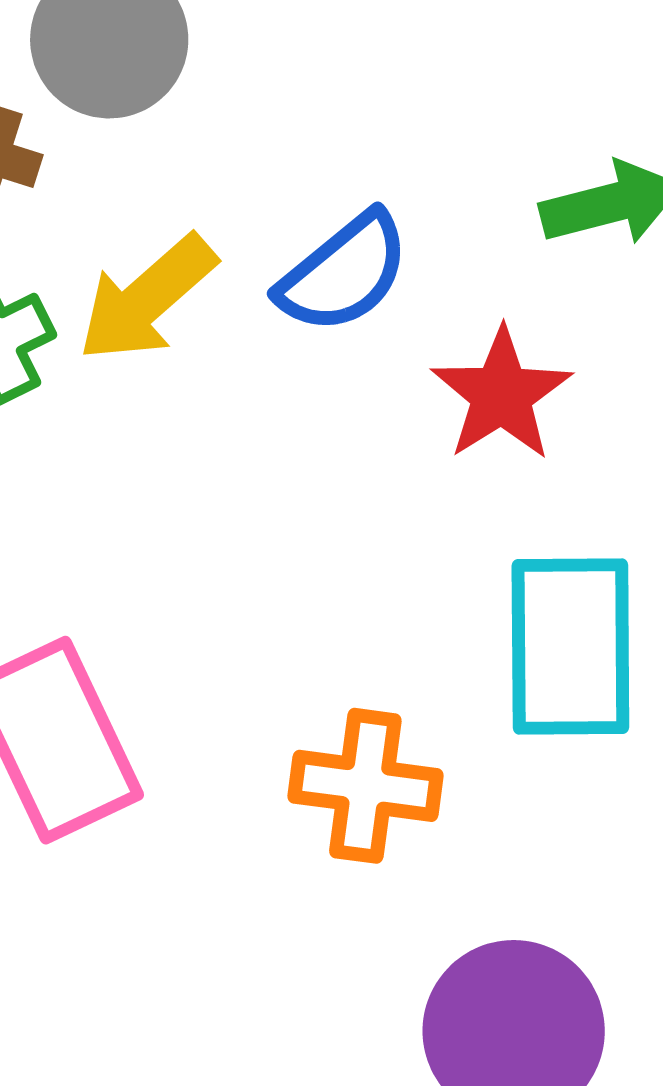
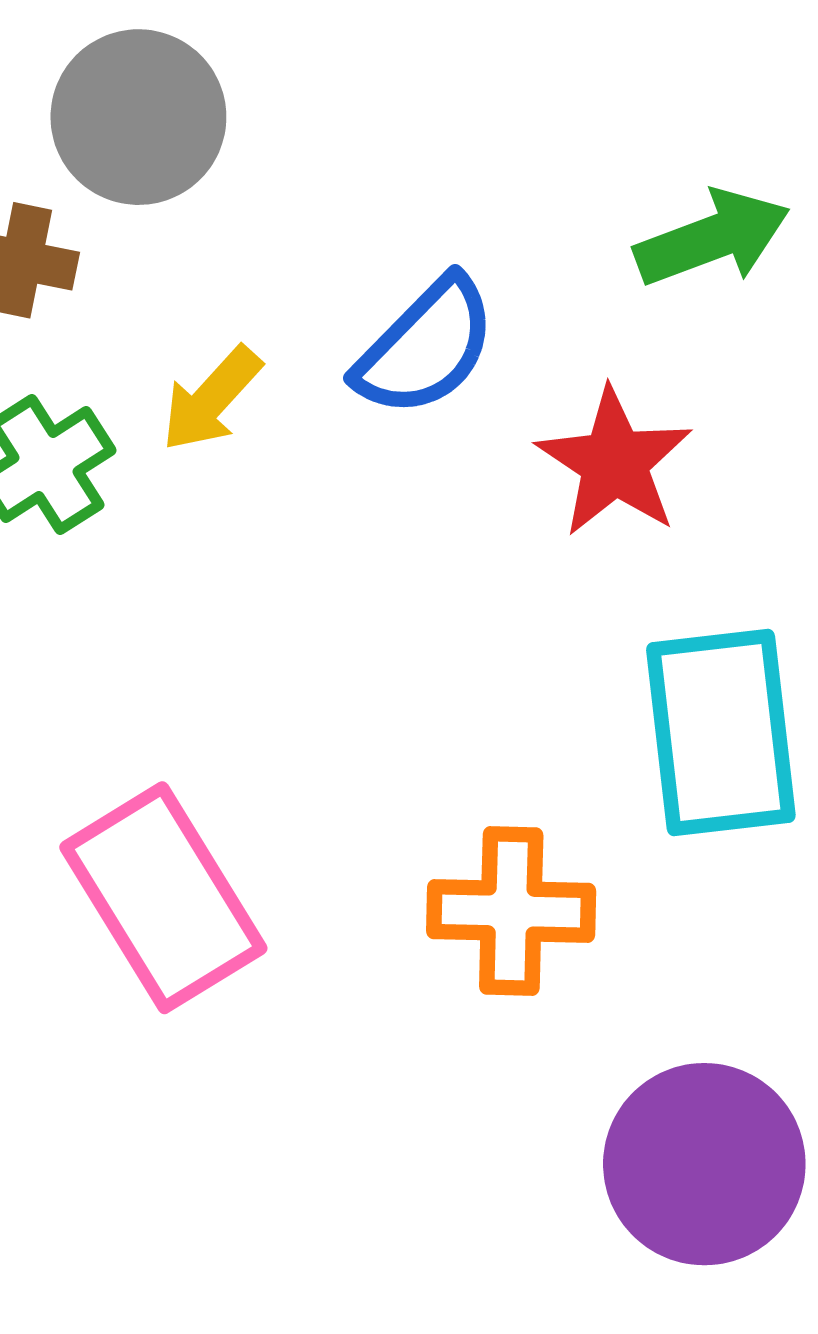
yellow arrow: (147, 299) -> (211, 399), size x0.7

